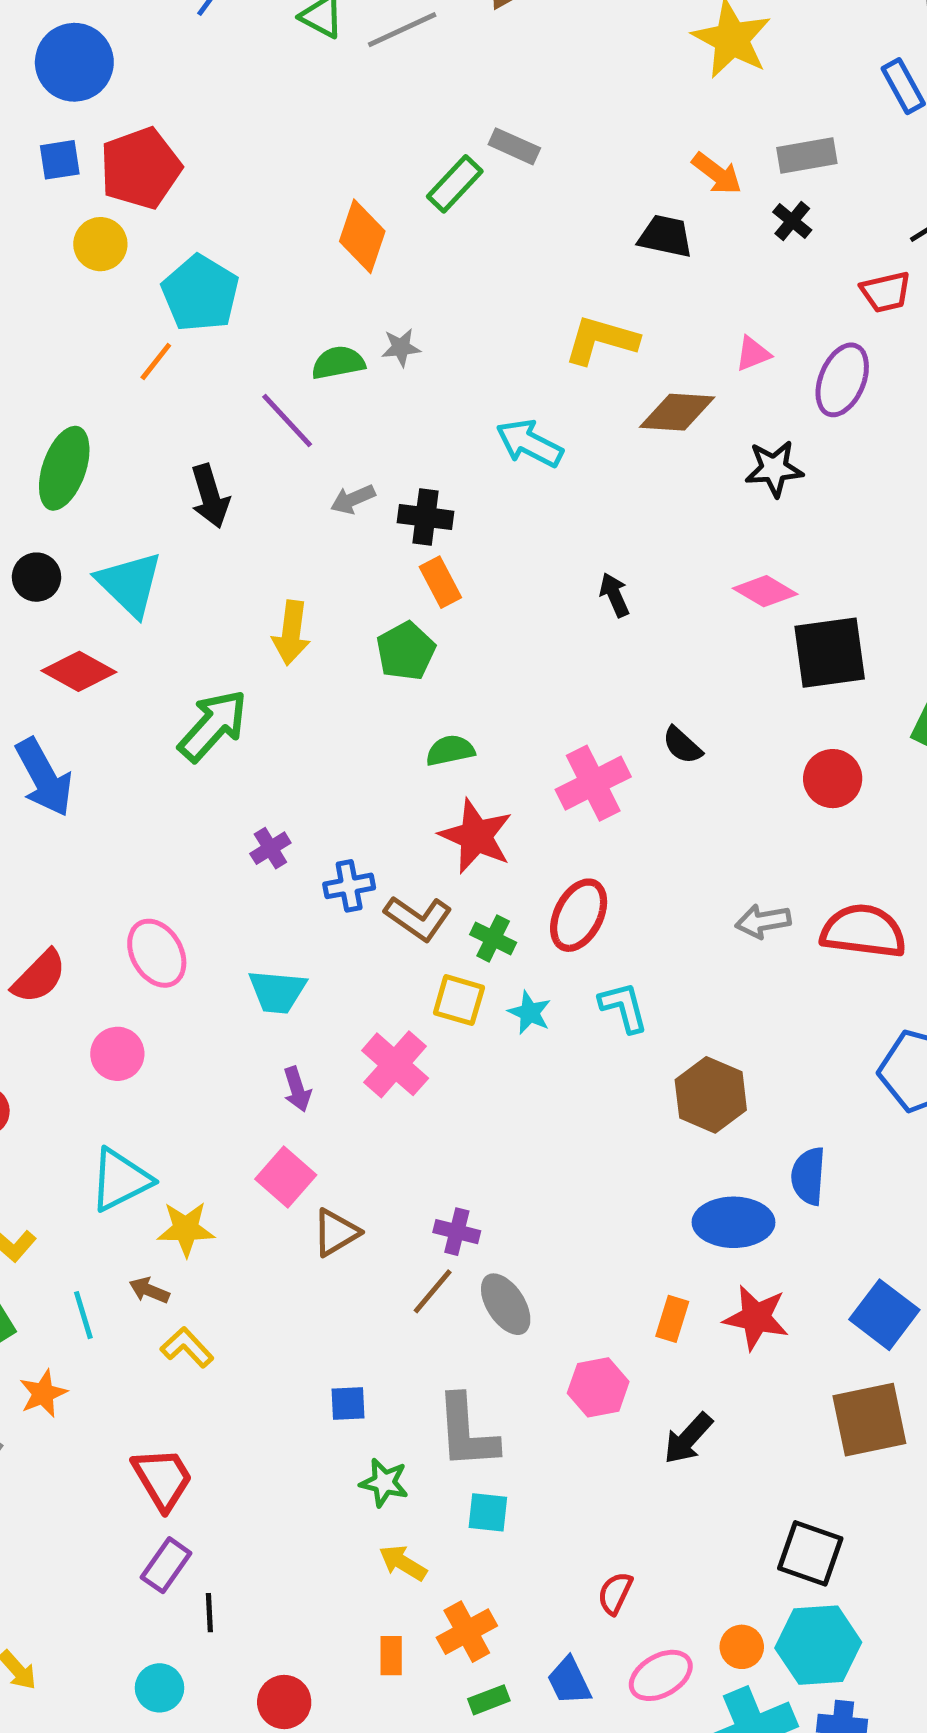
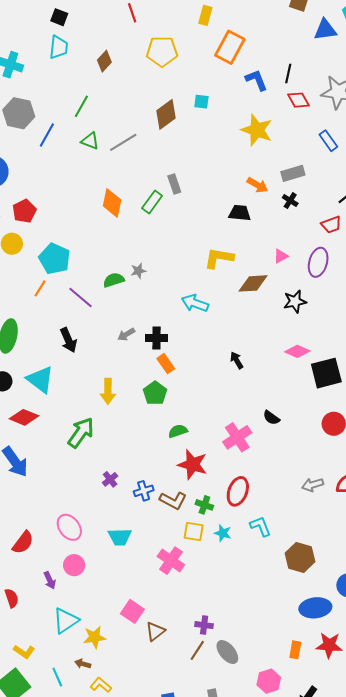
gray rectangle: (514, 146) -> (174, 184), turned 54
red pentagon: (140, 168) -> (24, 211), size x0.7
orange diamond: (362, 236) -> (112, 203), moved
purple line: (287, 421) -> (80, 298), moved
pink circle: (117, 1054) -> (74, 565), moved
purple arrow: (297, 1089) -> (50, 580), moved

